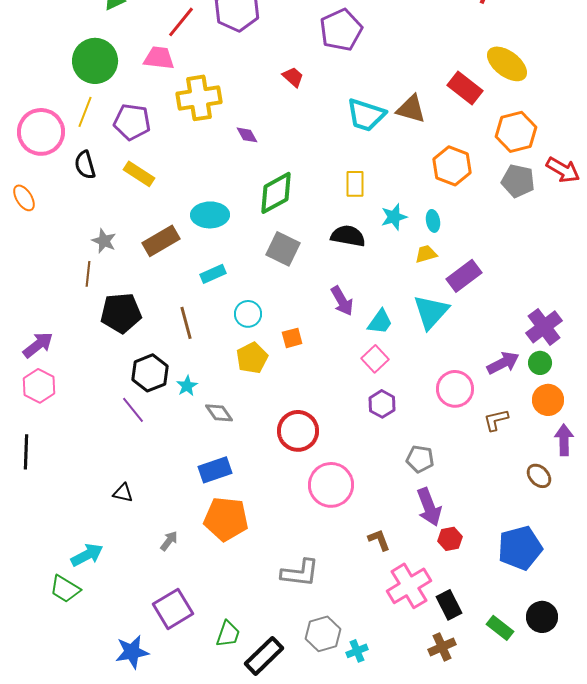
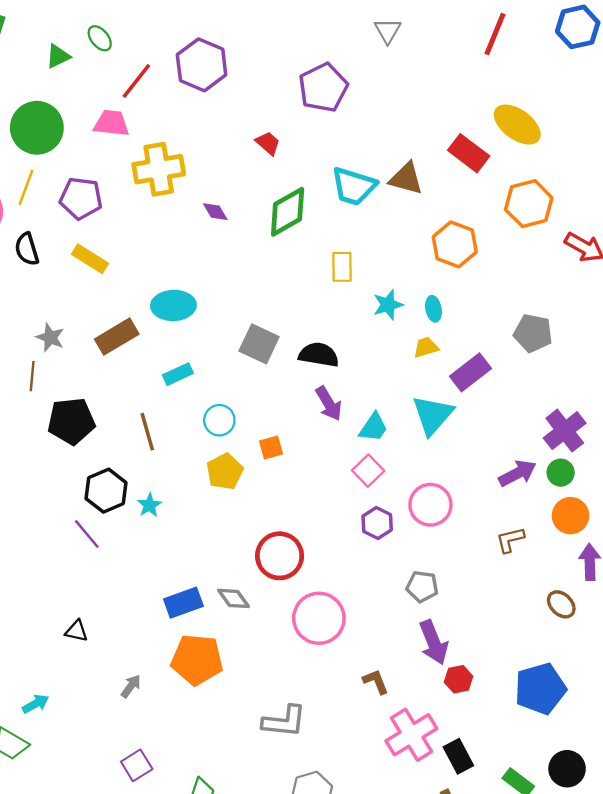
gray pentagon: (518, 181) -> (533, 333), moved
green diamond: (276, 193) -> (288, 212), moved
black semicircle: (348, 236) -> (319, 355), moved
pink circle: (455, 389) -> (430, 505), moved
gray diamond: (219, 413) -> (233, 598), moved
cyan arrow: (87, 555) -> (36, 704), size x0.7
purple square: (173, 609) -> (137, 765), size x0.7

